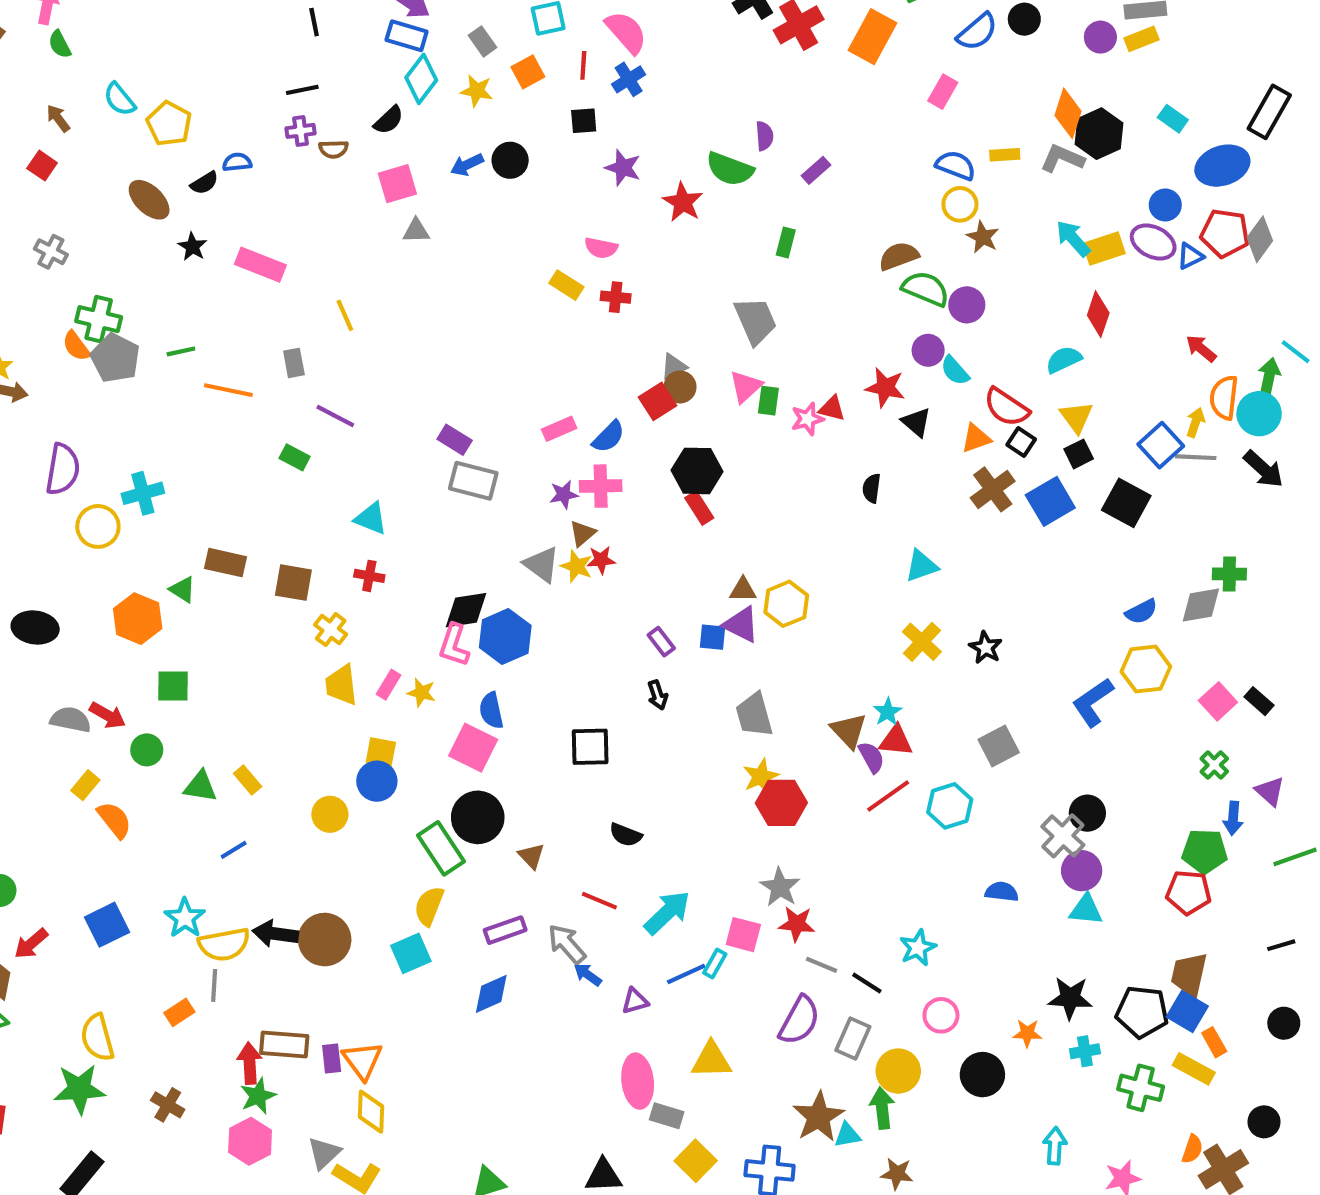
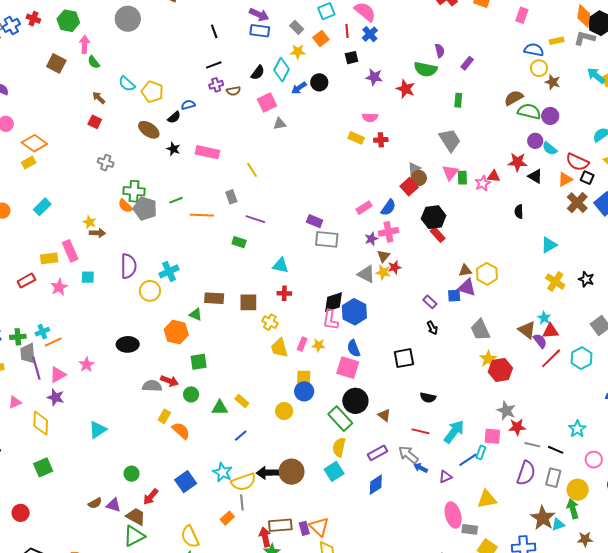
cyan diamond: (421, 79) -> (282, 70), moved

